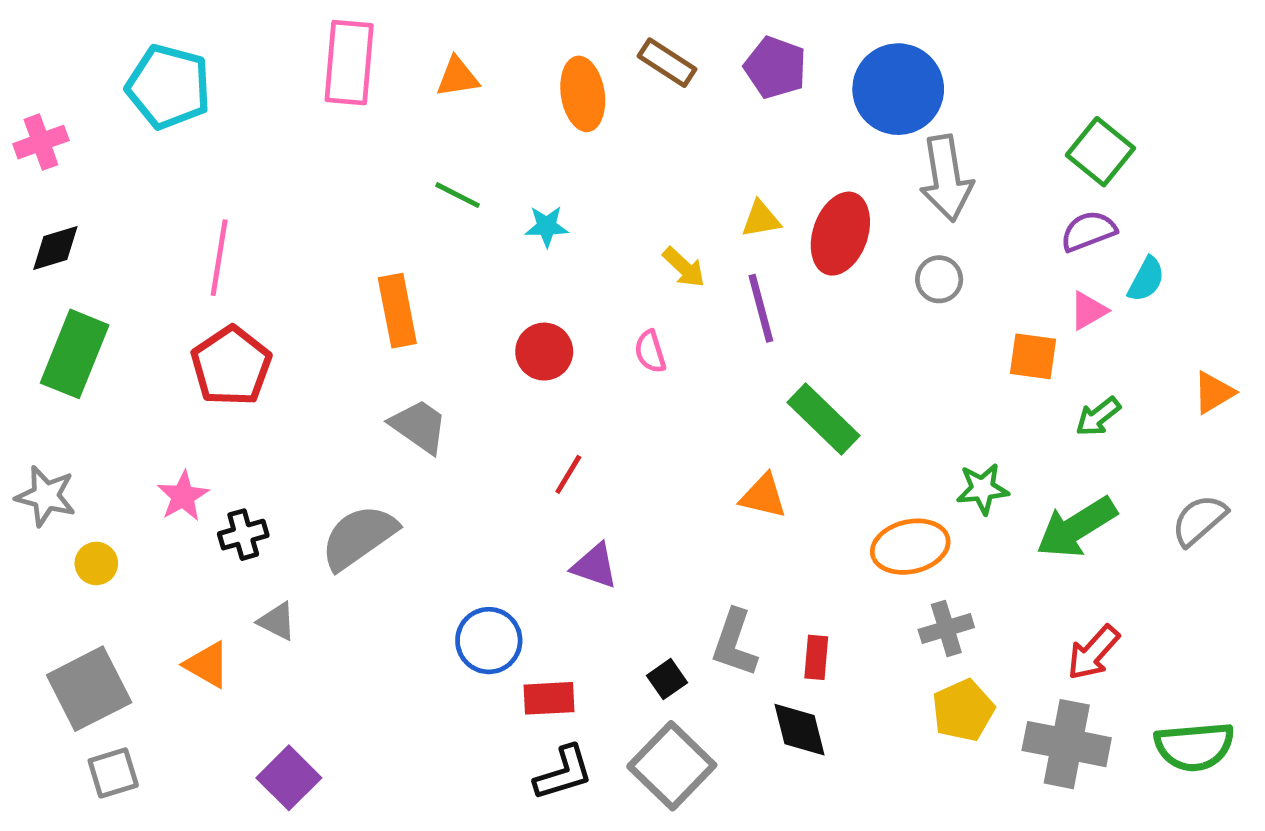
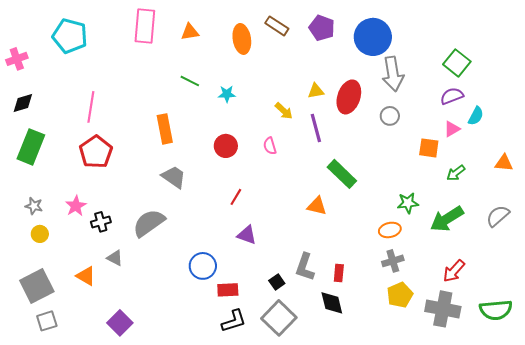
orange triangle: (1214, 393) -> (504, 163), turned 36
gray star: (46, 496) -> (34, 206), moved, size x0.7
orange ellipse: (910, 547) -> (390, 230), moved, size x0.7

